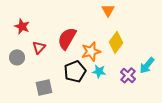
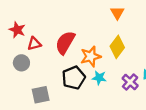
orange triangle: (108, 10) -> (117, 13), moved
red triangle: (39, 47) -> (34, 44), moved, turned 32
gray circle: (17, 57) -> (21, 63), moved

